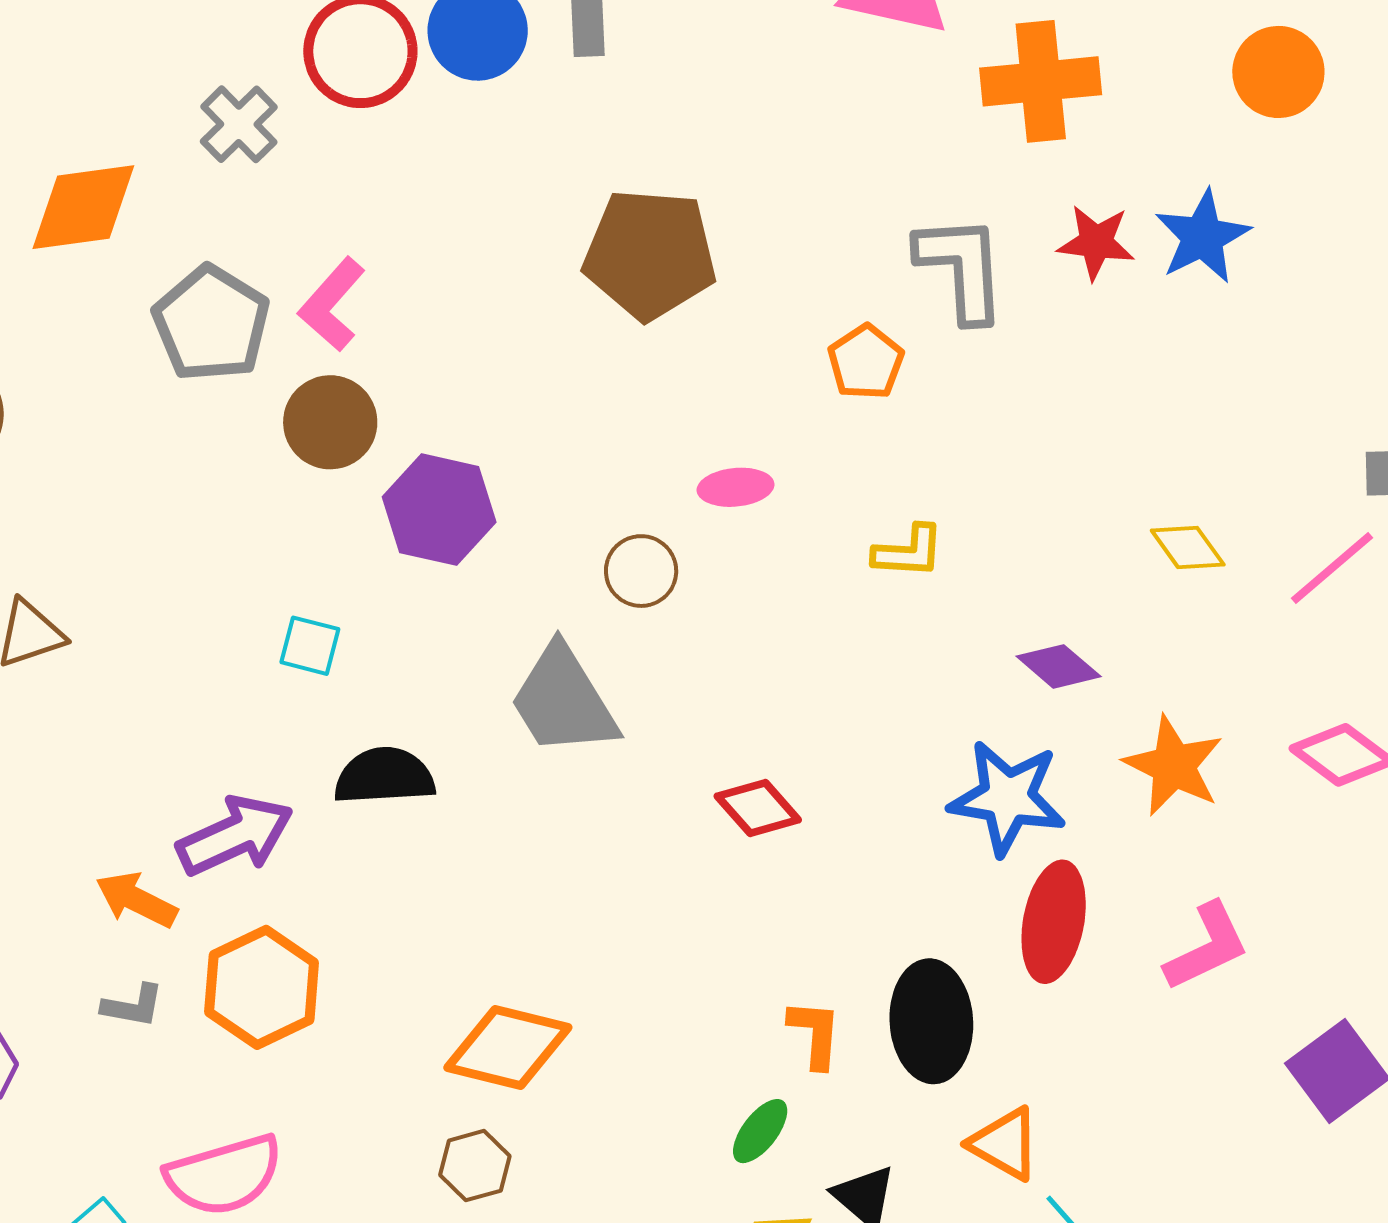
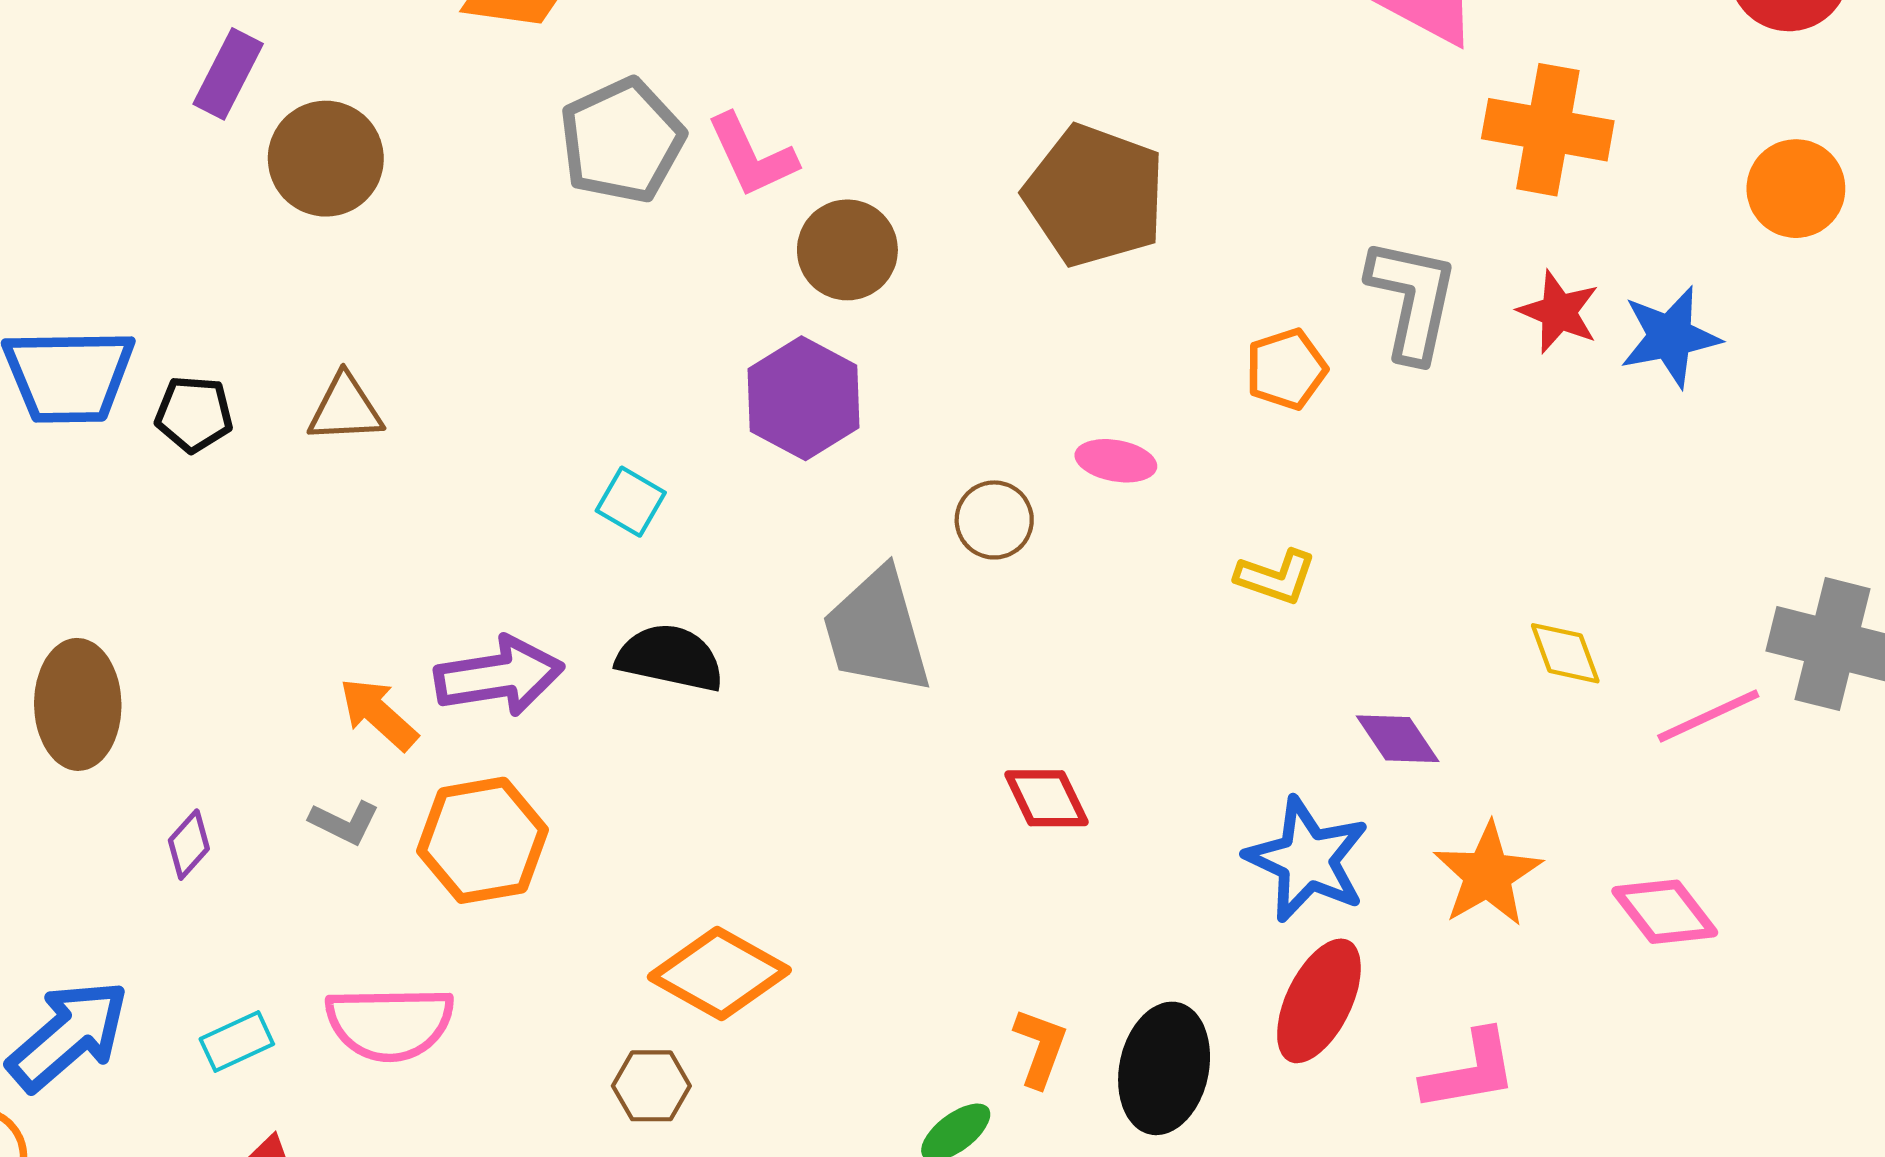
pink L-shape: (332, 304) -> (752, 156), turned -82
brown circle: (330, 422) -> (847, 250), moved

